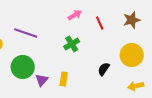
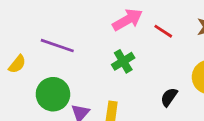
pink arrow: (75, 15) -> (127, 20), size x1.5
red line: (100, 23) -> (163, 31), turned -32

